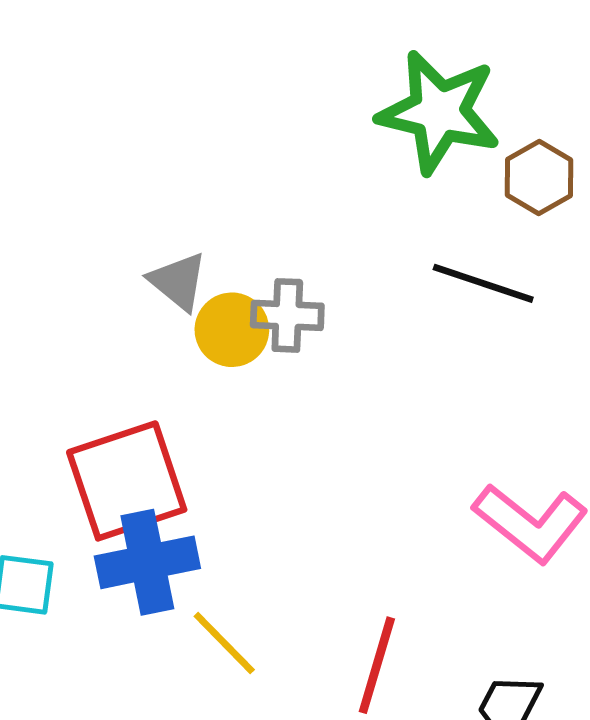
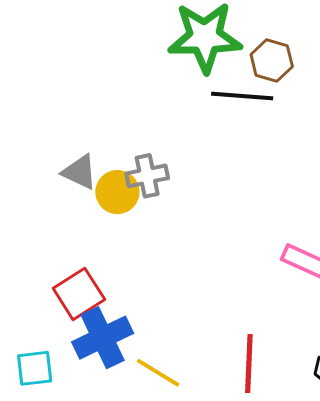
black line: (483, 283) -> (242, 96), moved
red square: (127, 481) -> (79, 294), size x0.7

